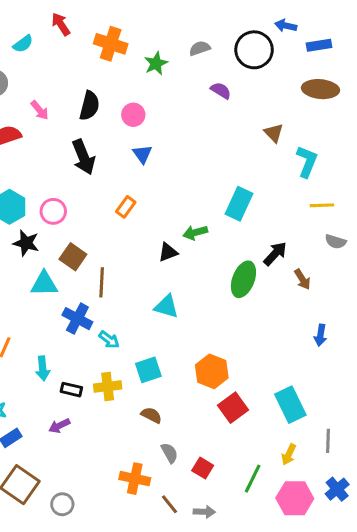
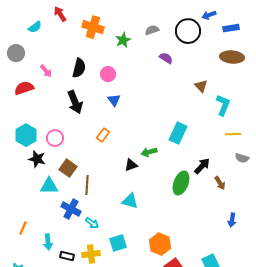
blue arrow: (286, 26) -> (209, 15), turned -32

